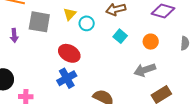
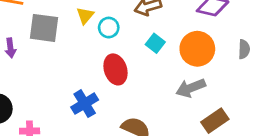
orange circle: (151, 42) -> (197, 49), size x1.6
red ellipse: (69, 53) -> (115, 69), moved, turned 45

